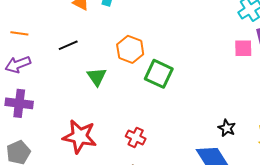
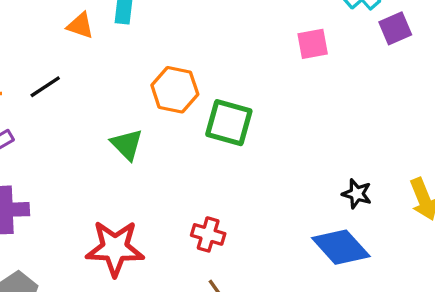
black line: (68, 45) -> (45, 87), moved
pink square: (243, 48) -> (313, 44), moved

